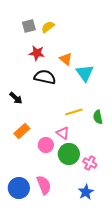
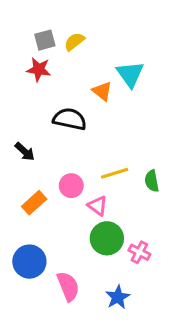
red star: (37, 53) -> (39, 69), moved
cyan triangle: (85, 73) -> (130, 74), moved
pink circle: (46, 145) -> (71, 186), moved
blue circle: (19, 188) -> (29, 262), moved
blue star: (86, 192) -> (118, 297), moved

